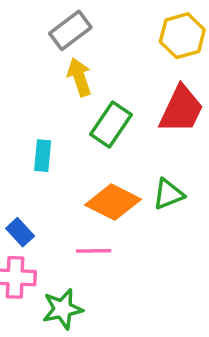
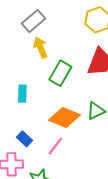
blue rectangle: (20, 232) -> (25, 139), moved
pink line: (94, 251) -> (55, 146), turned -48

